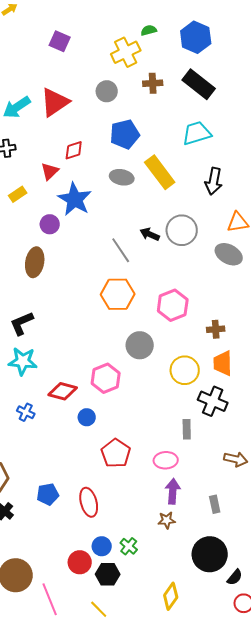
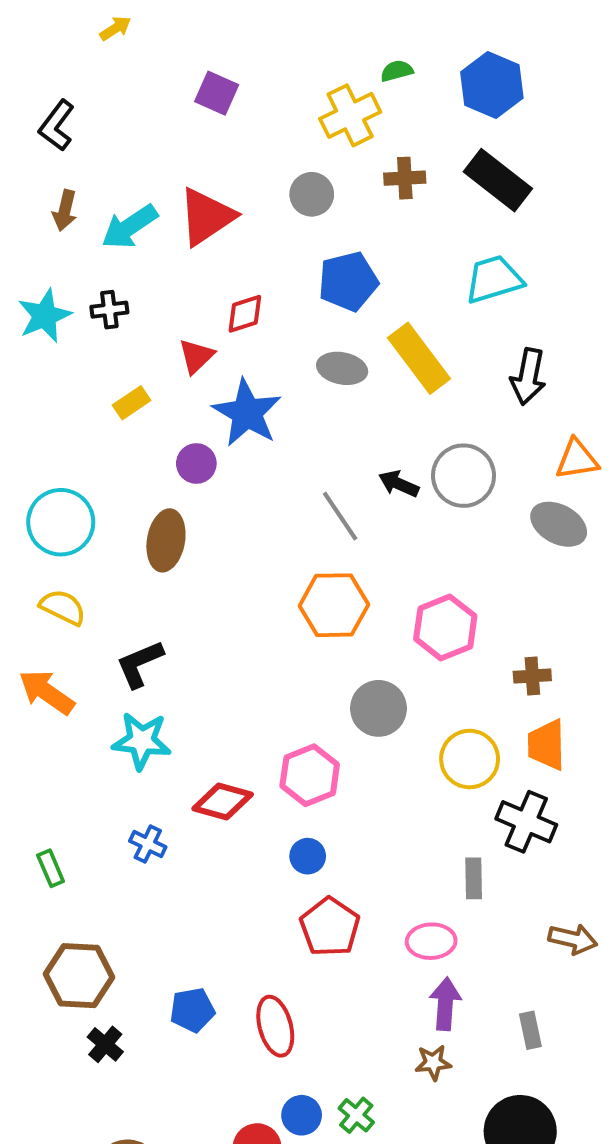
blue circle: (87, 417) -> (308, 856), moved

